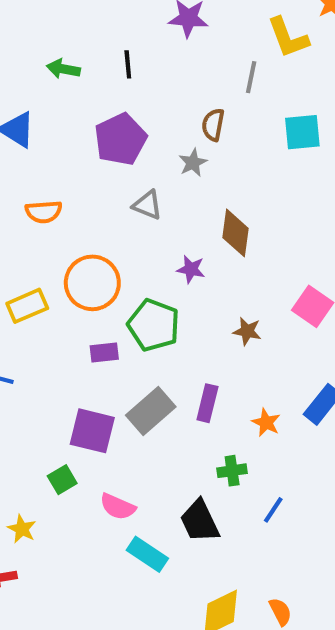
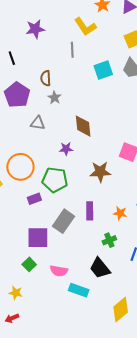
brown semicircle: (213, 125) -> (46, 78), moved
brown star: (247, 331) -> (100, 172), size x1.5

